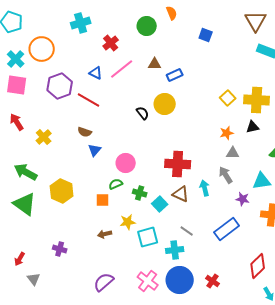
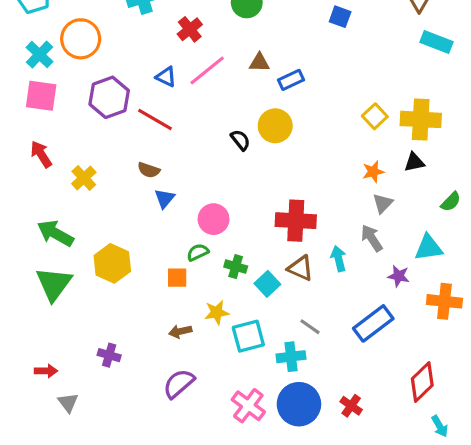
gray triangle: (233, 153) -> (383, 203), turned -48
green triangle: (25, 204) -> (54, 284), turned 30
red arrow: (20, 259) -> (46, 371), turned -120
purple semicircle: (104, 282) -> (179, 384), moved

